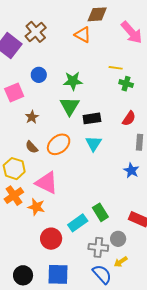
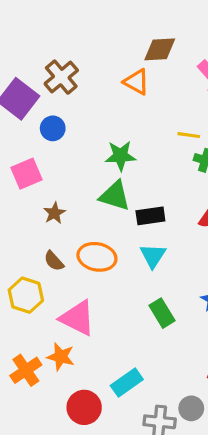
blue circle: (39, 75) -> (53, 128), moved
green triangle: (70, 106) -> (115, 196), turned -45
orange ellipse: (59, 144) -> (97, 257), turned 50
orange cross: (14, 196) -> (26, 370), moved
green rectangle: (100, 212) -> (162, 313), moved

